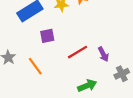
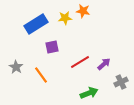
purple arrow: (103, 54) -> (104, 64), turned -104

